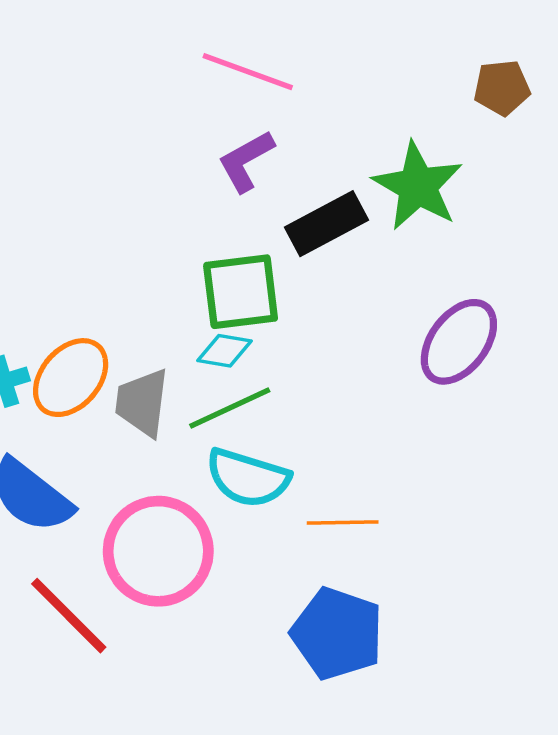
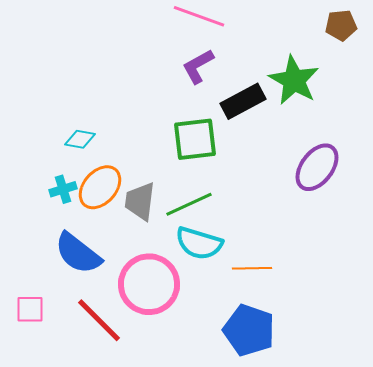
cyan diamond: (224, 351) -> (80, 139), moved

